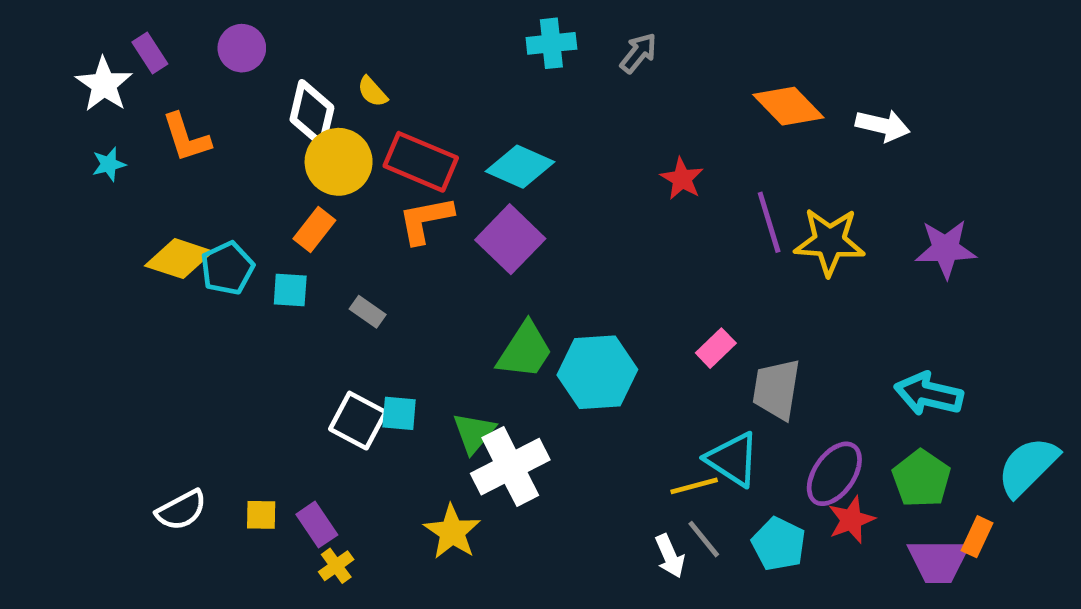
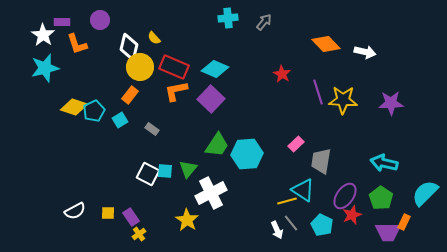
purple rectangle: (150, 53) -> (62, 22), turned -56
orange L-shape: (186, 138) -> (77, 44), moved
cyan star: (109, 164) -> (45, 68), size x2.0
cyan square: (290, 290) -> (120, 120), turned -35
green triangle: (474, 433) -> (188, 169), moved

